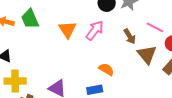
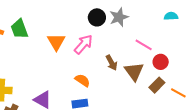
brown arrow: (130, 36) -> (112, 63), moved
orange semicircle: (106, 69) -> (83, 80), moved

